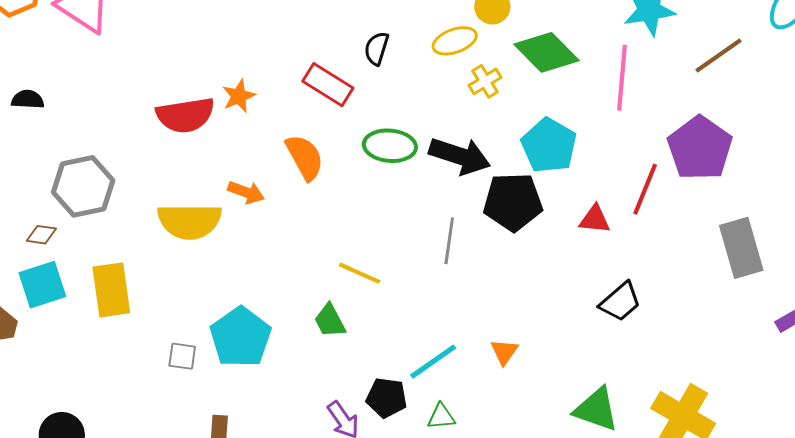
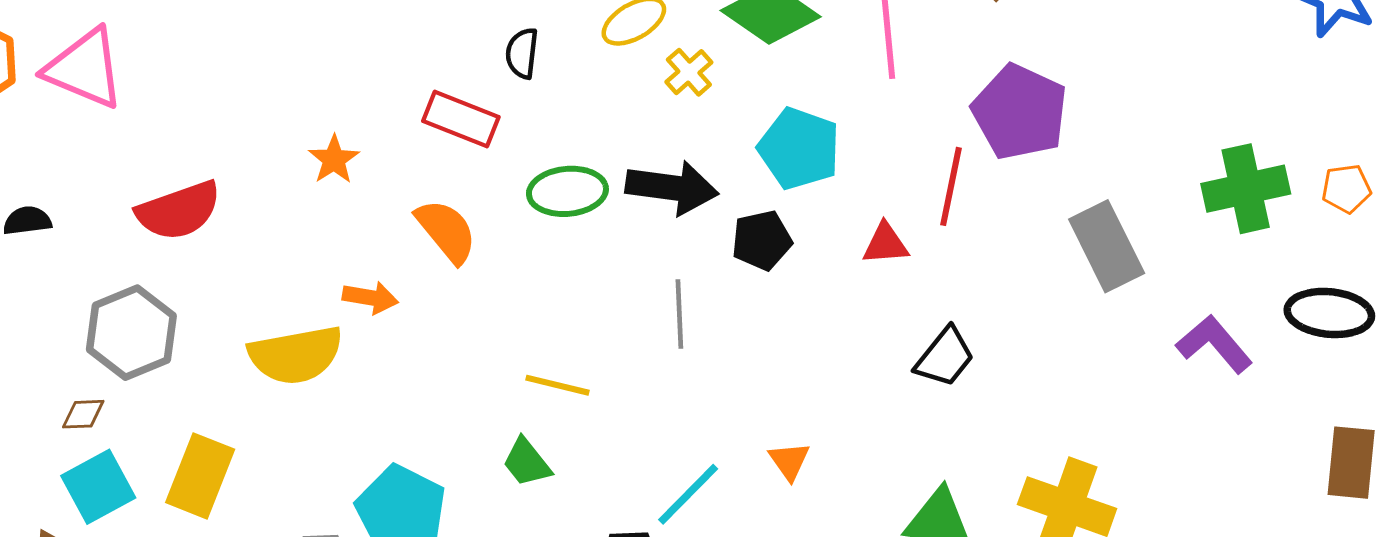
red semicircle: (185, 115) -> (179, 211), moved
black pentagon: (513, 202) -> (762, 240), size x0.7
yellow rectangle: (111, 290) -> (200, 476), turned 40

